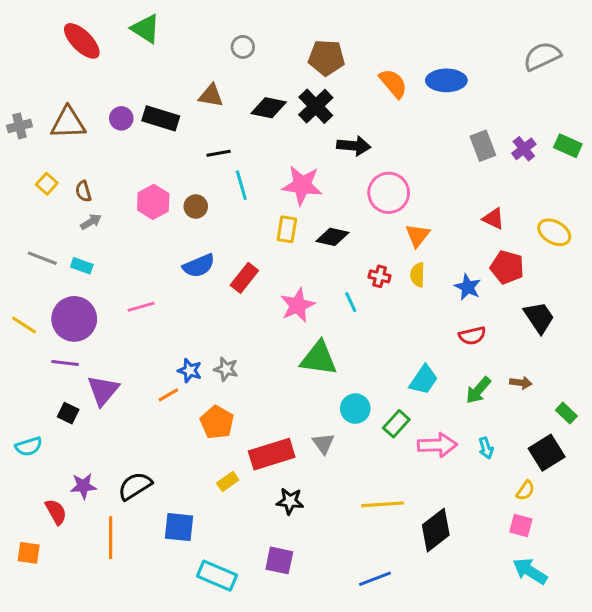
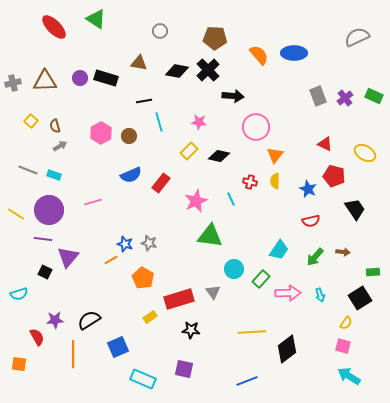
pink star: (302, 185) -> (199, 122), size x0.6
yellow rectangle: (287, 229) -> (189, 151), turned 36
green rectangle: (566, 413) -> (373, 272), turned -48
blue square: (179, 527) -> (118, 347), turned -30

